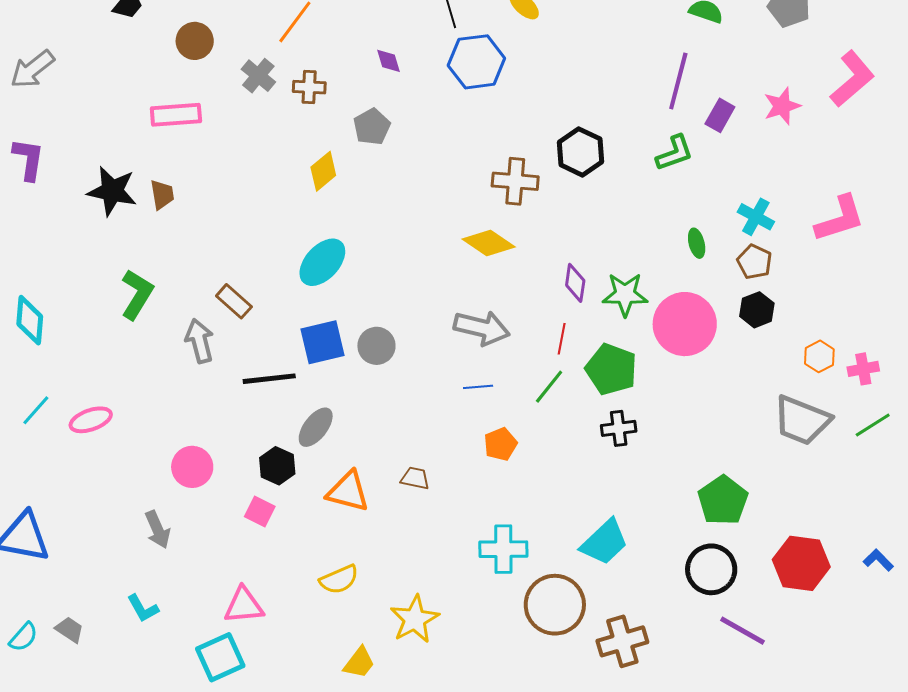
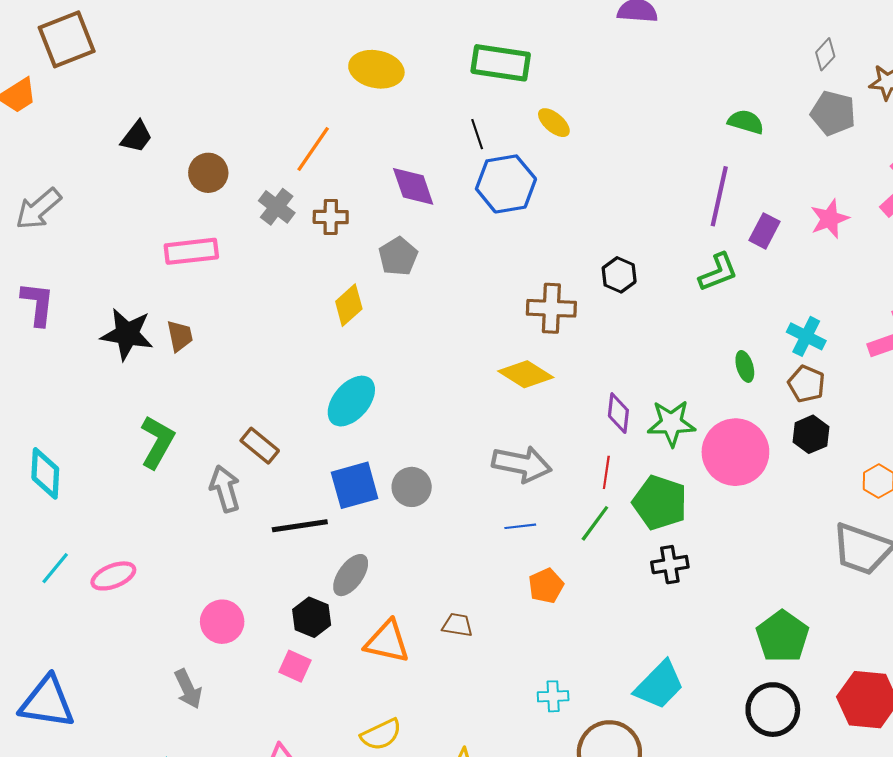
purple diamond: (388, 61) -> (413, 186), size x1.6
black hexagon: (581, 152) -> (619, 275), size x0.7
cyan cross: (503, 549) -> (553, 696), size x0.6

